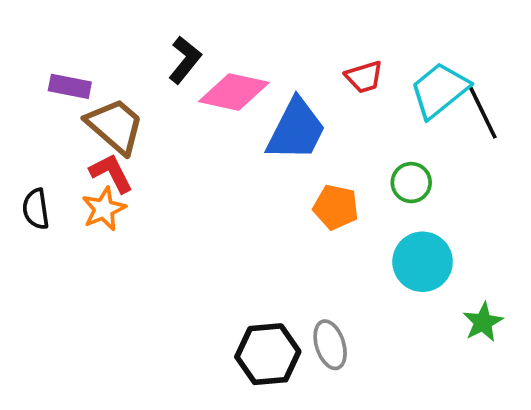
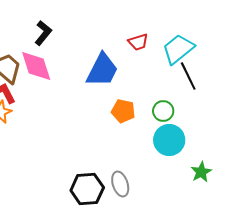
pink diamond: (234, 92) -> (36, 66), moved, turned 60
black line: (483, 113) -> (188, 76), moved
green circle: (411, 183) -> (163, 111), moved

